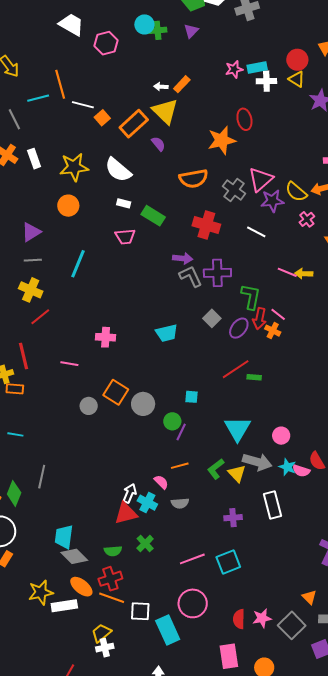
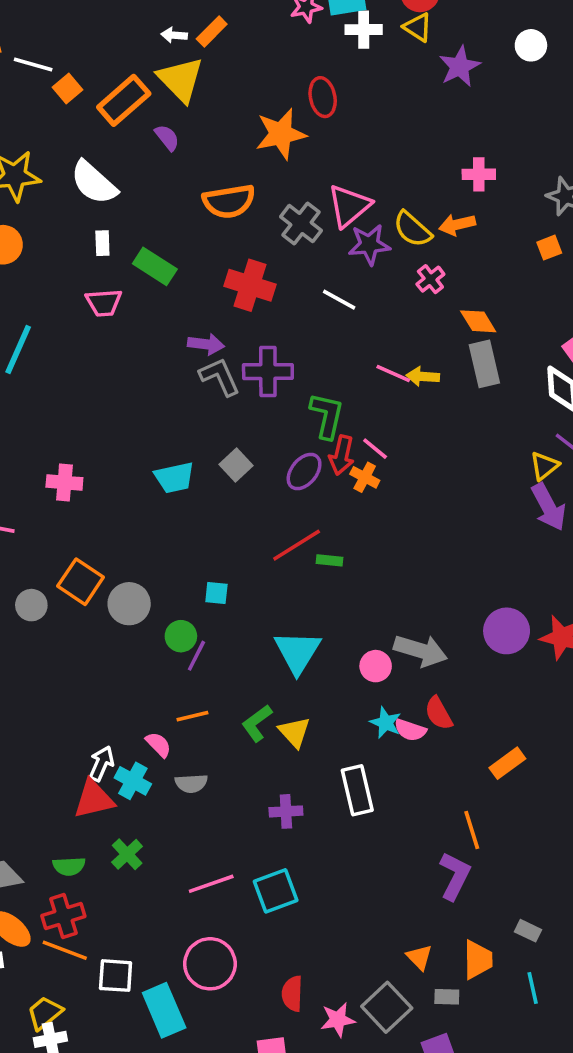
white rectangle: (124, 203) -> (102, 243), turned 72
gray square: (212, 318) -> (236, 465), moved
gray arrow: (257, 462) -> (421, 651), moved
pink star: (262, 618) -> (338, 1020), moved

